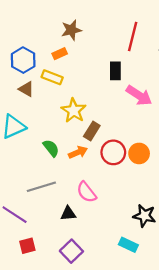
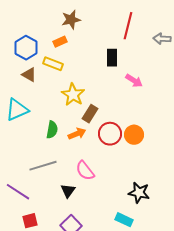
pink arrow: (139, 96) -> (134, 81), size x0.7
green semicircle: (51, 148) -> (52, 130), turned 48
black triangle: (68, 214) -> (68, 191), turned -49

